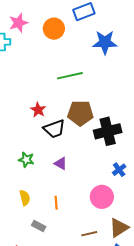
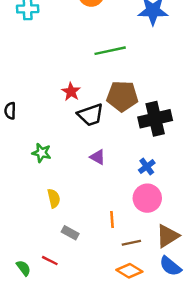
green star: (26, 160) -> (42, 153), moved
blue cross: (119, 170) -> (147, 167), moved
orange line: (56, 203) -> (112, 219), moved

